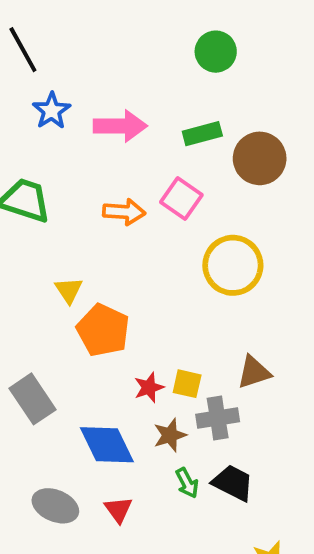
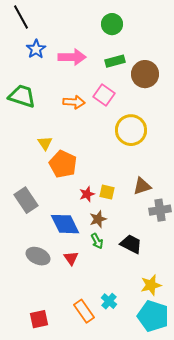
green circle: (216, 52) -> (112, 24), moved
gray cross: (218, 418) -> (160, 210), moved
green arrow: (187, 483) -> (97, 241), moved

